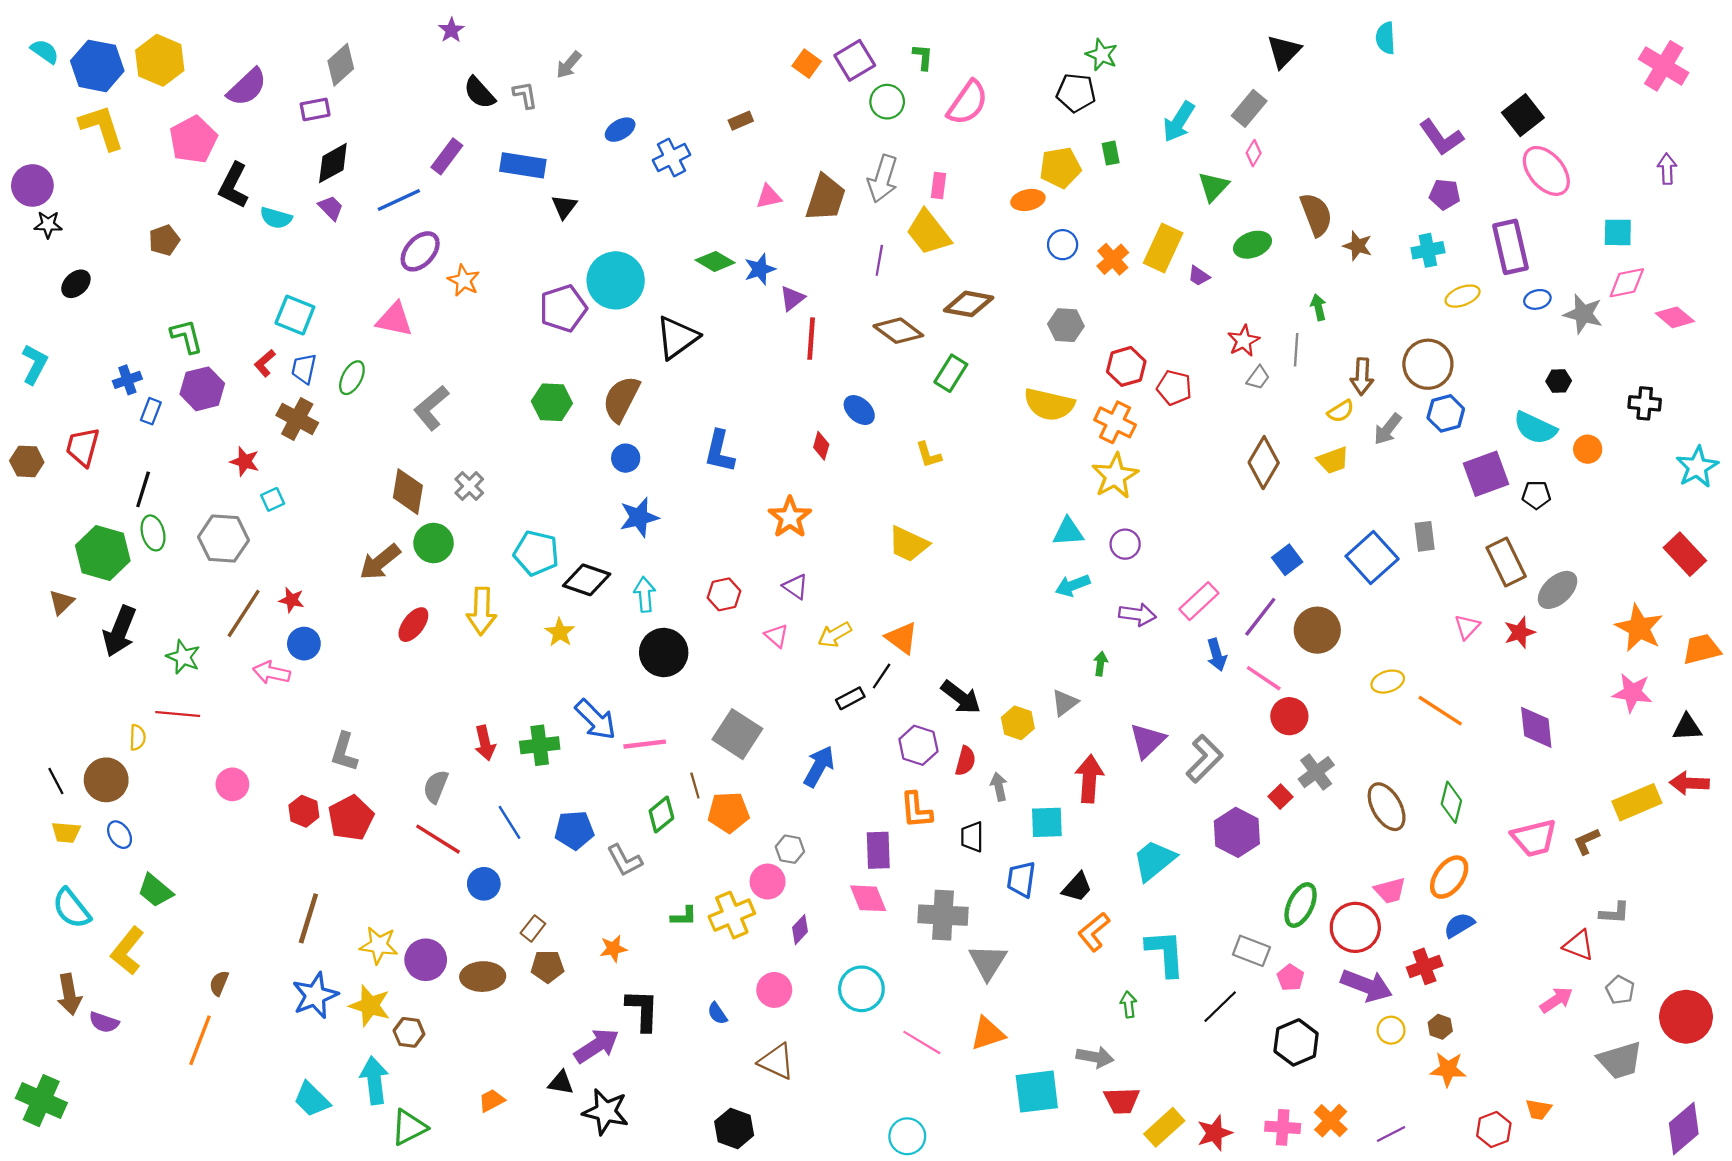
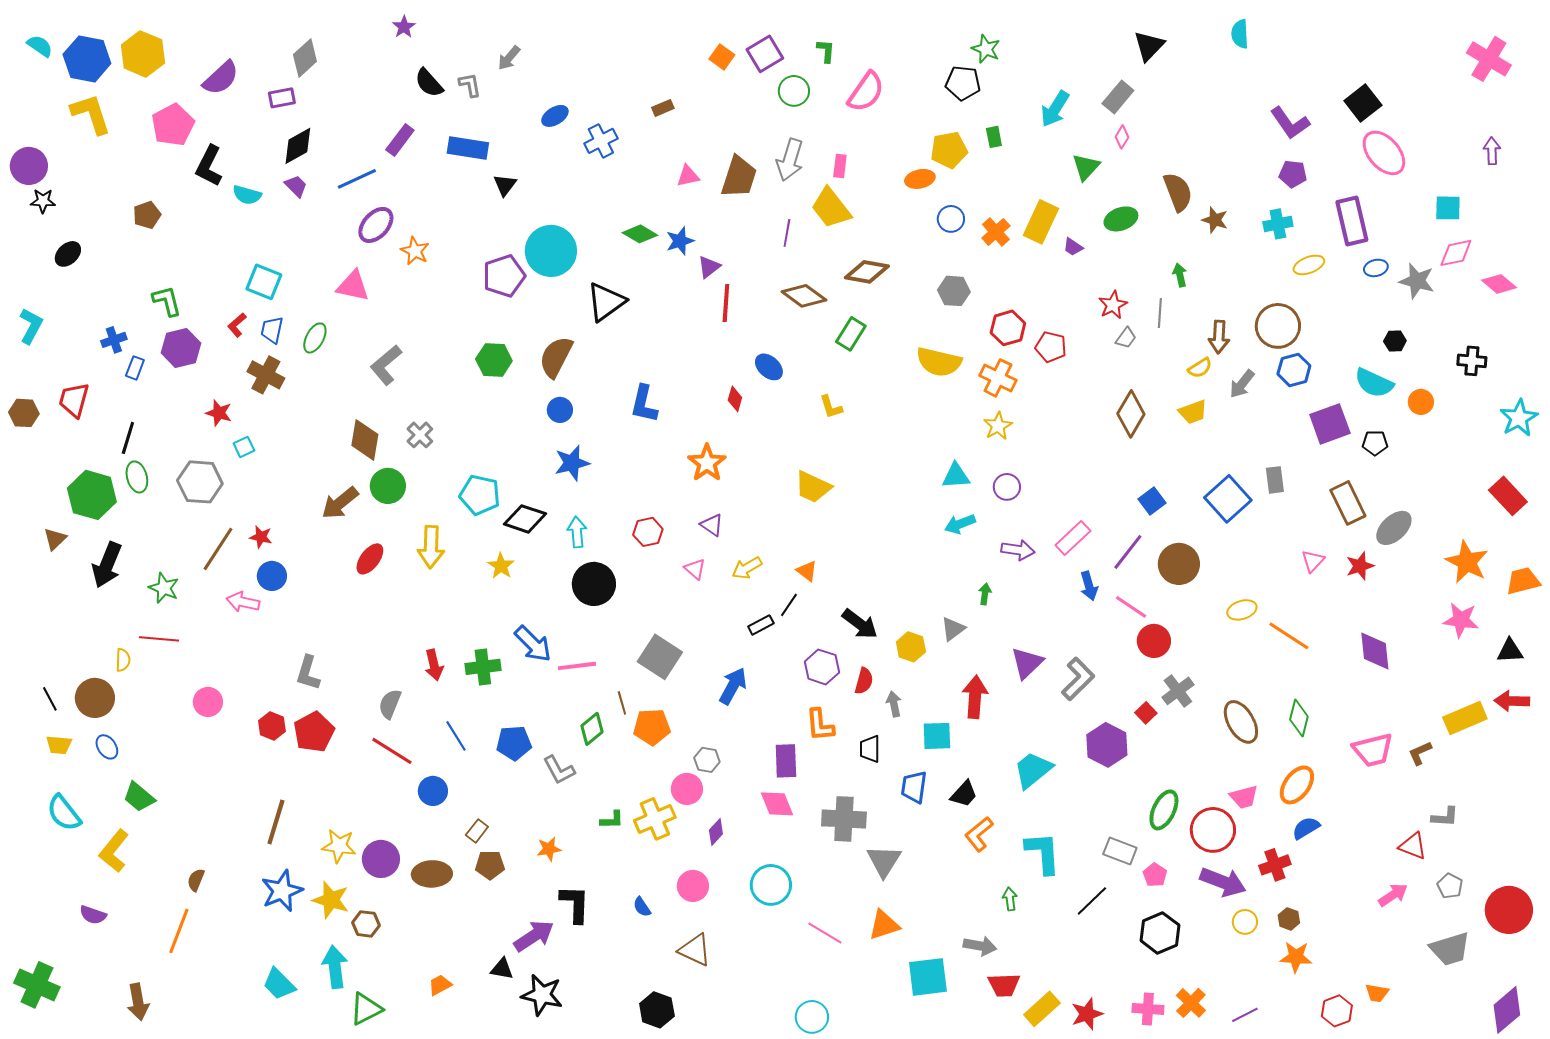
yellow star: (1115, 476) -> (998, 426), size x0.7
orange triangle: (902, 638) -> (807, 571), size x0.7
brown arrow: (69, 994) -> (138, 1002), moved

